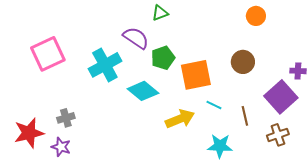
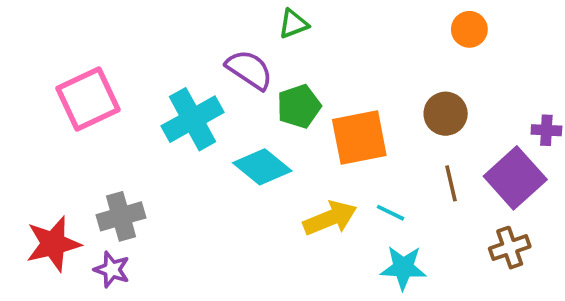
cyan line: (214, 105) -> (391, 213), moved
brown line: (245, 116) -> (451, 183), moved
gray cross: (66, 118) -> (121, 216), size x1.4

